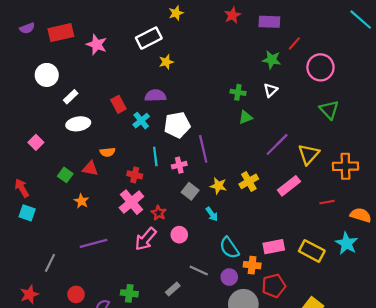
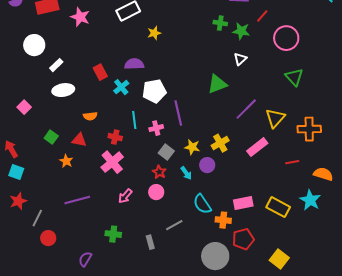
yellow star: (166, 62) -> (154, 33), moved
green cross: (238, 92) -> (220, 23), moved
green triangle: (246, 117) -> (217, 84), size x1.5
red triangle: (90, 168) -> (79, 140), moved
red star: (159, 213) -> (159, 172), moved
pink arrow: (146, 239) -> (125, 196), size x0.7
gray line: (199, 271) -> (174, 225), turned -54
purple circle: (229, 277) -> (207, 165), moved
gray rectangle: (173, 289) -> (150, 242), turned -64
green cross: (129, 293) -> (113, 234), moved
red star: (29, 294) -> (18, 201), moved
red circle: (76, 294) -> (48, 238), moved

